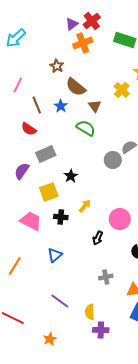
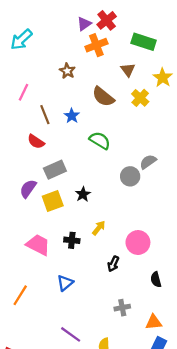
brown semicircle: (76, 87) -> (103, 97), moved
brown triangle: (95, 106) -> (128, 70), moved
yellow square: (49, 192) -> (53, 201), moved

